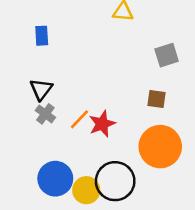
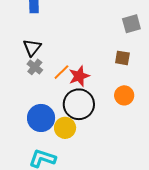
orange circle: (160, 147) -> (124, 95), size x0.6
black circle: (115, 181) -> (79, 104), moved

